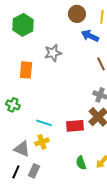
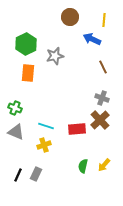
brown circle: (77, 14) -> (70, 17), moved
green hexagon: (23, 25) -> (26, 44), moved
gray triangle: (22, 149) -> (16, 132), moved
green semicircle: (81, 163) -> (83, 166), turned 32

